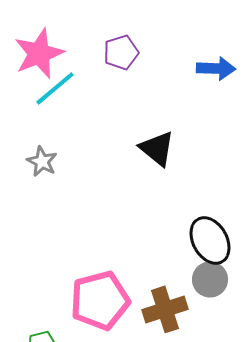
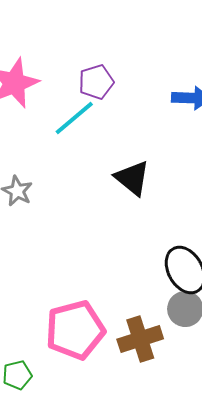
cyan line: (55, 88) -> (74, 118), moved

